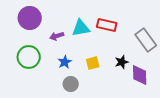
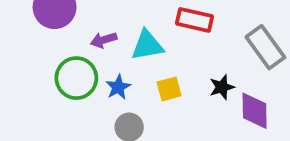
cyan triangle: (81, 28) -> (147, 45), moved
green circle: (29, 57) -> (76, 78), moved

